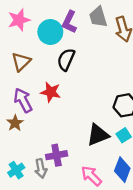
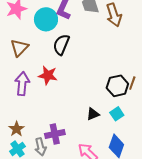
purple arrow: (23, 100) -> (22, 84), turned 35
brown star: (15, 123) -> (17, 129), moved
black triangle: (98, 135) -> (93, 114), size x0.6

